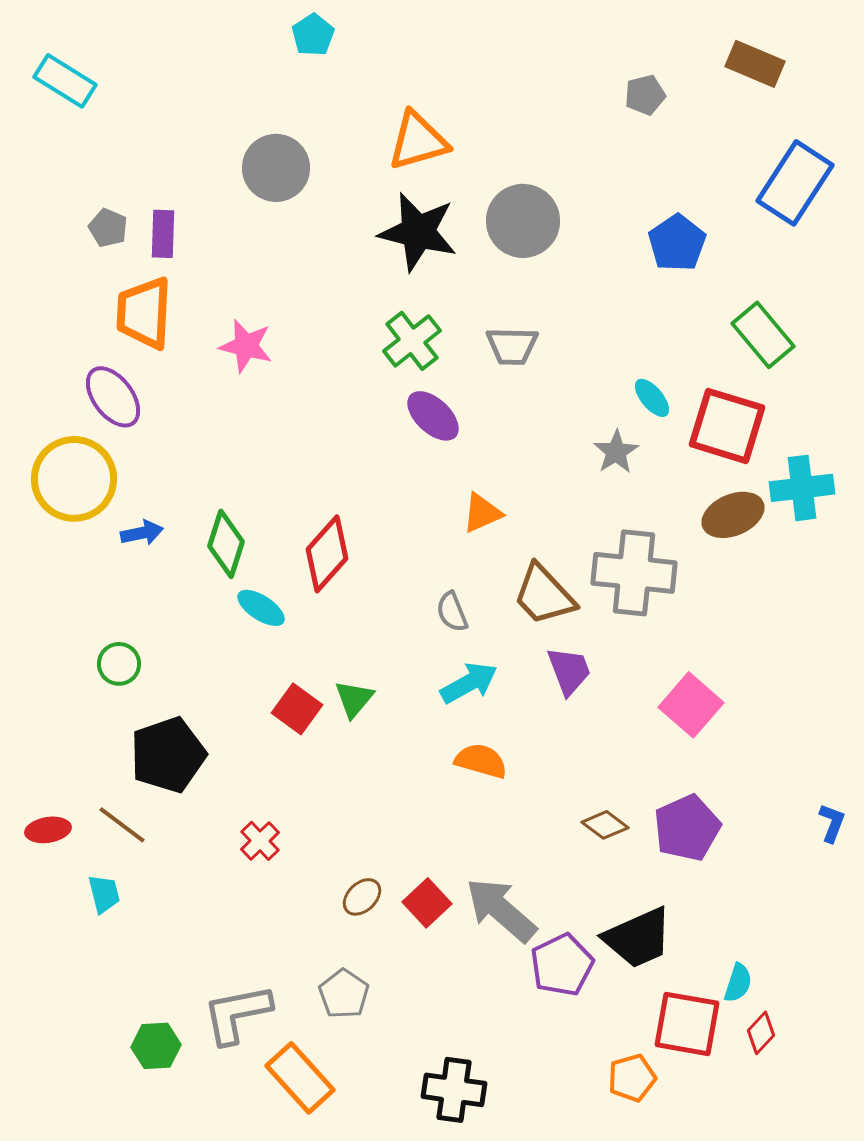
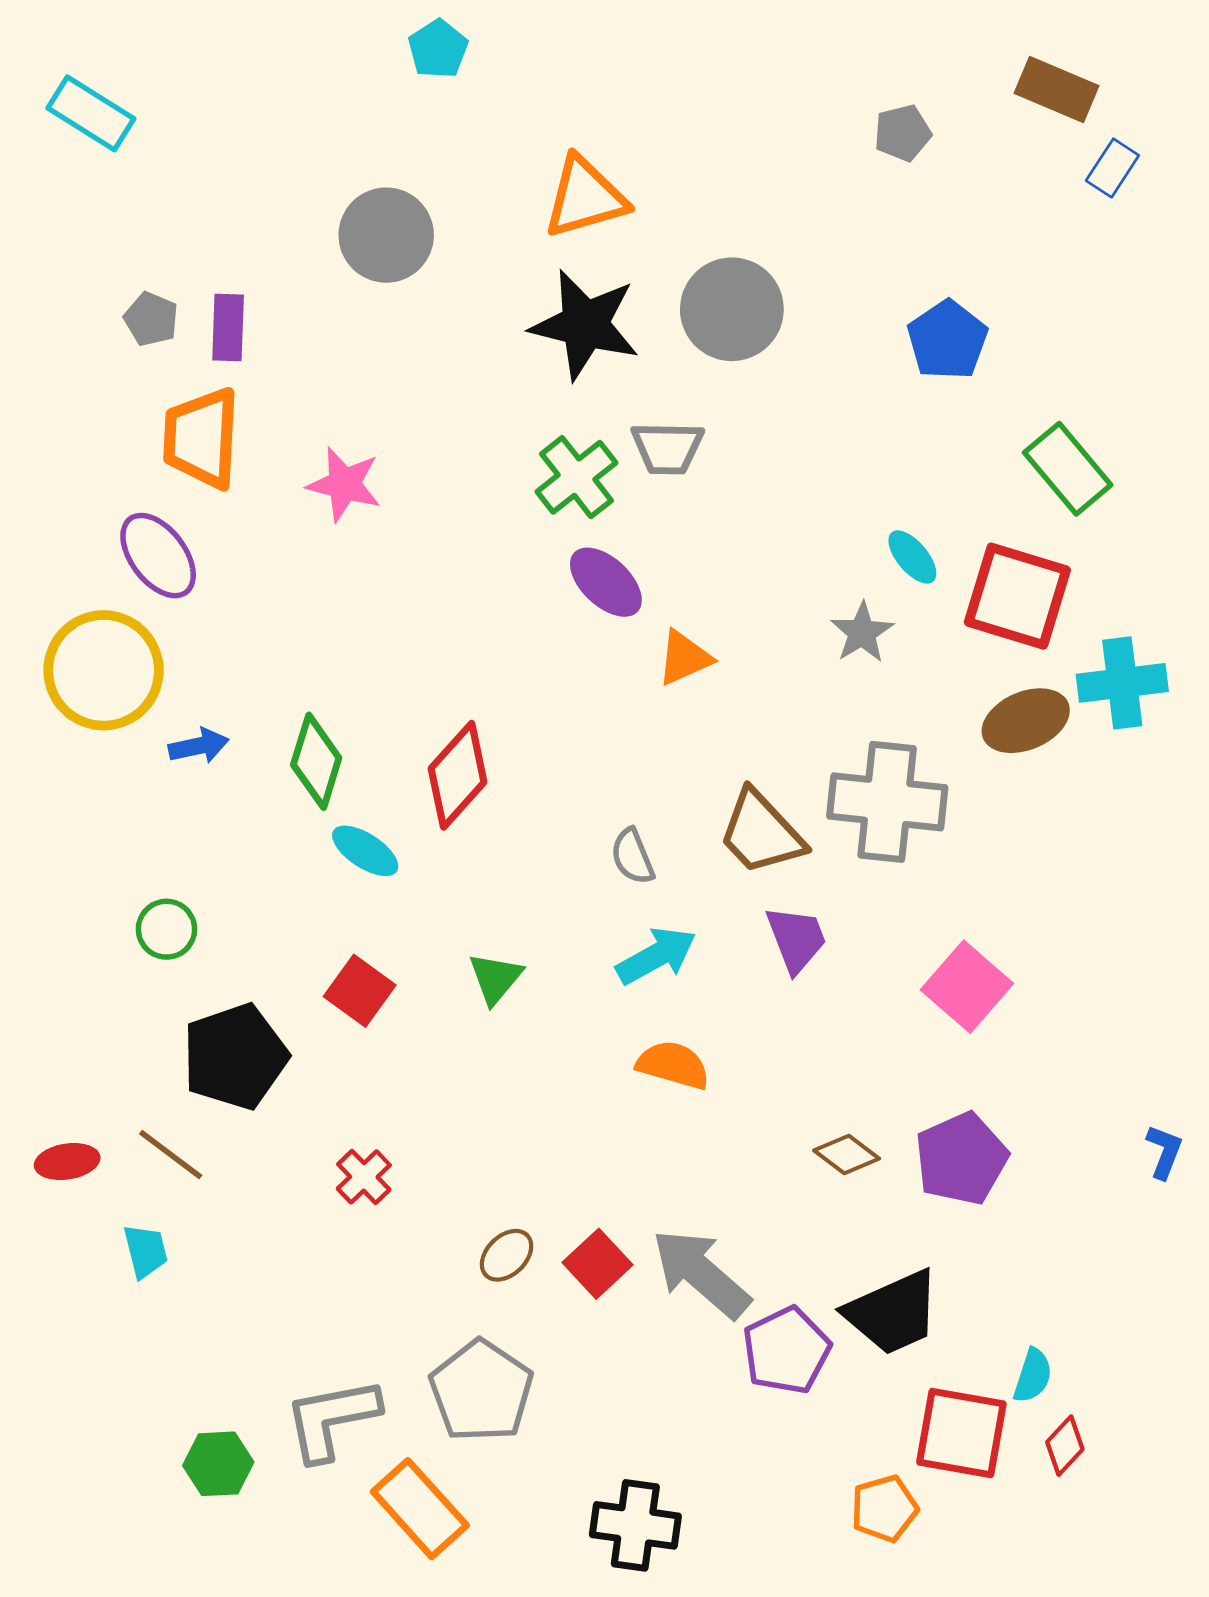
blue rectangle: (795, 183) -> (1112, 168), moved, size x0.5
gray trapezoid: (512, 346) -> (667, 448), moved
orange triangle: (482, 513) -> (684, 658), moved
red square: (297, 709) -> (360, 991), moved
gray pentagon: (344, 994) -> (481, 1391), size x1.5

